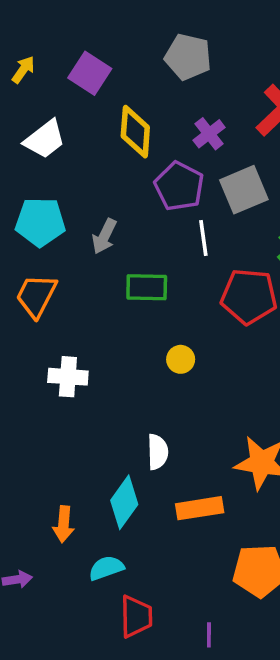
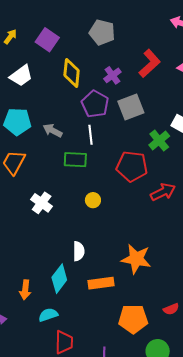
gray arrow: (104, 236) -> (53, 131), turned 90
white line: (203, 238) -> (90, 135), moved
white cross: (68, 377) -> (42, 203), moved, turned 30

